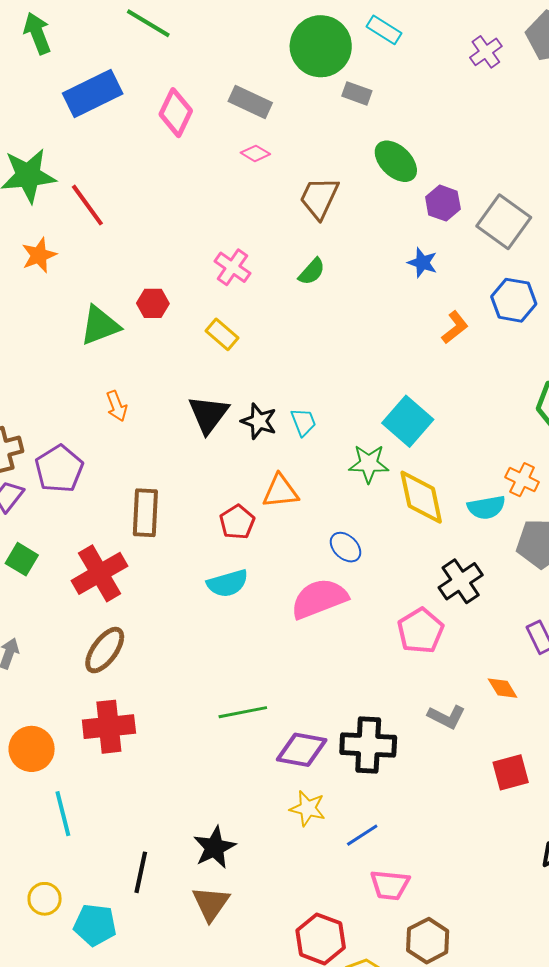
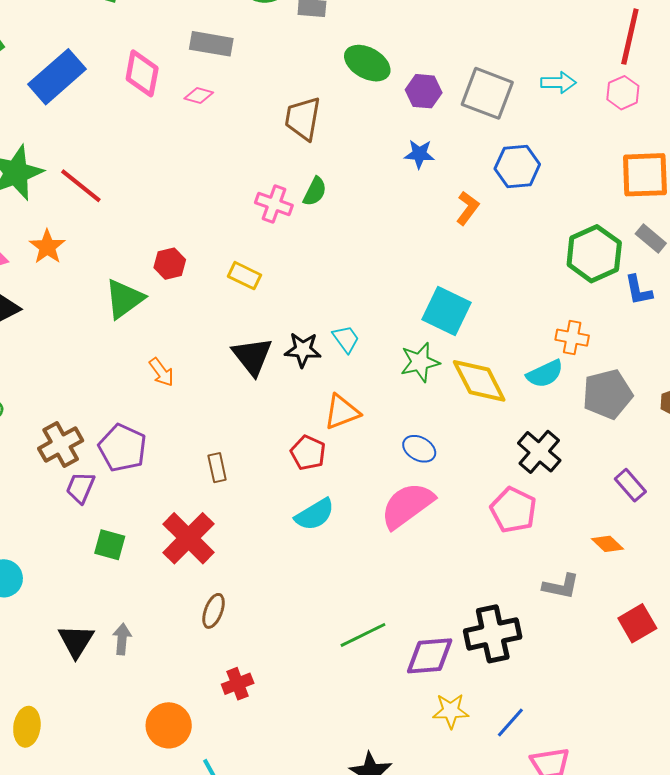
pink diamond: (255, 153) -> (199, 95), moved
pink cross: (232, 267) -> (274, 204), moved
brown rectangle: (145, 513) -> (217, 468), size x0.6
brown ellipse: (105, 650) -> (214, 611), size x0.7
red cross: (109, 727) -> (238, 684), size x0.6

